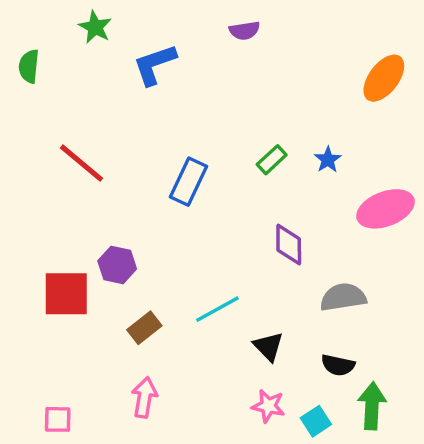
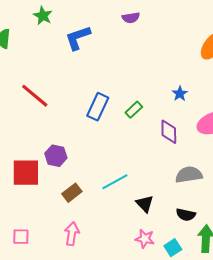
green rectangle: (272, 160) -> (134, 110), moved
purple diamond: (289, 245) -> (169, 132), moved
pink square: (58, 419) -> (21, 237), moved

